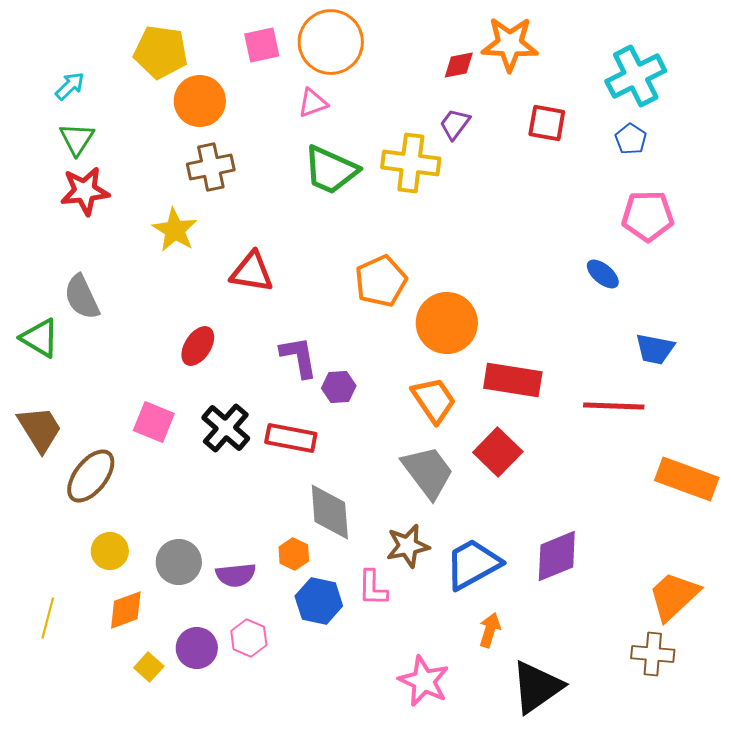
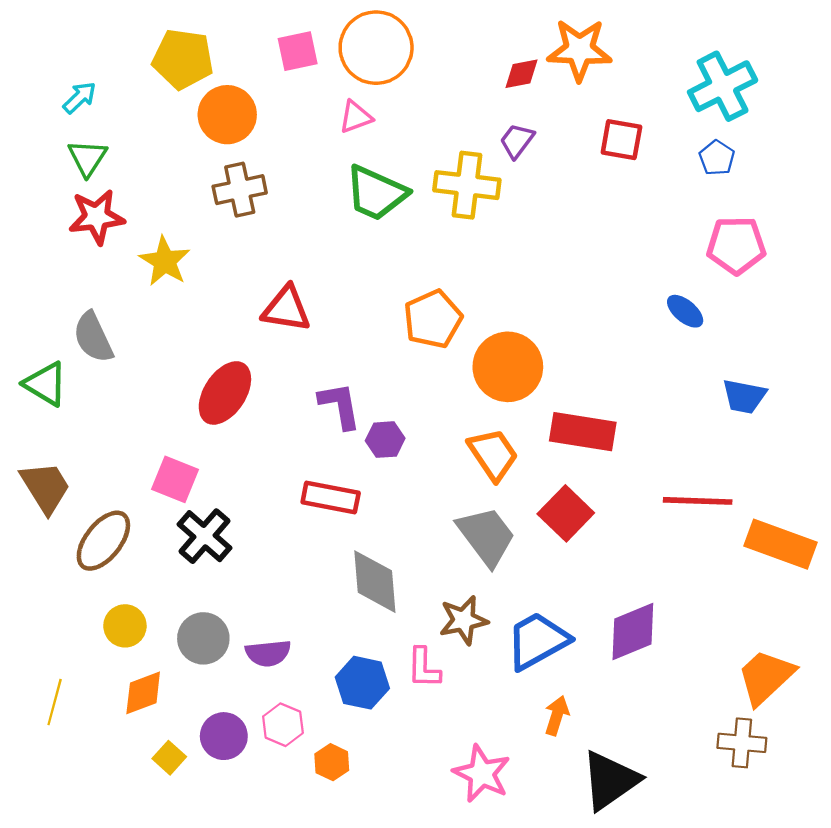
yellow star: (175, 230) -> (165, 261), moved
red ellipse: (198, 346) -> (225, 393), size x1.4
red line: (614, 406) -> (698, 501), moved
black cross: (226, 428) -> (205, 536), moved
orange hexagon: (294, 554) -> (332, 762), moved

